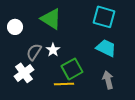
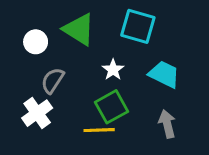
cyan square: (104, 17) -> (138, 26), moved
white circle: (15, 27) -> (36, 42), moved
white star: (53, 50) -> (113, 70), moved

